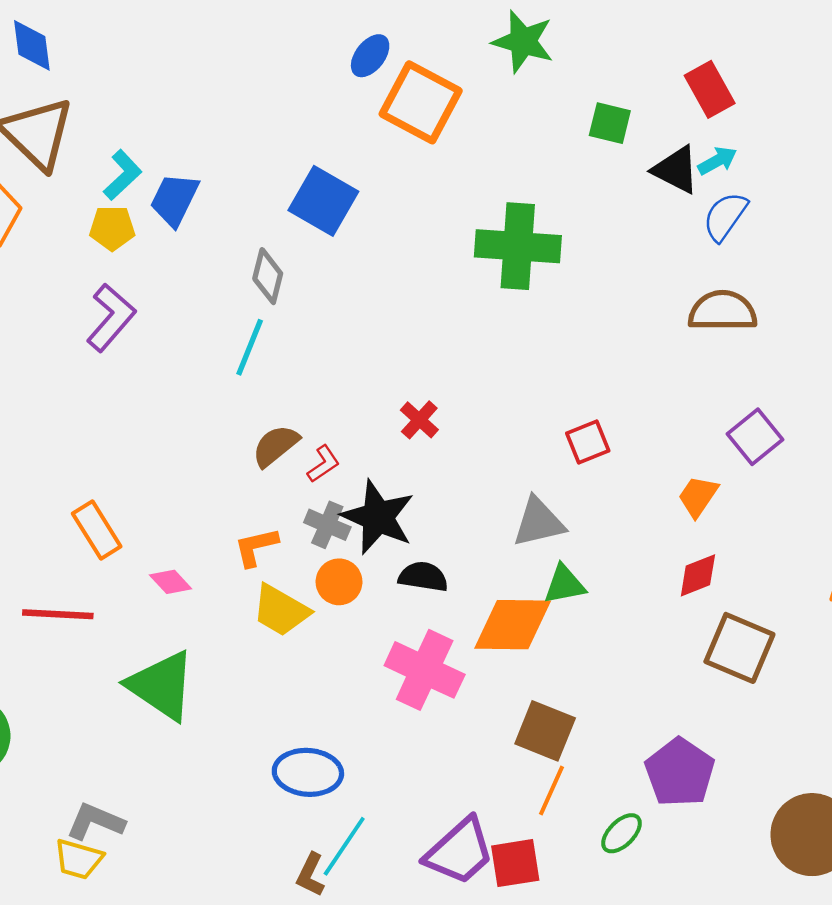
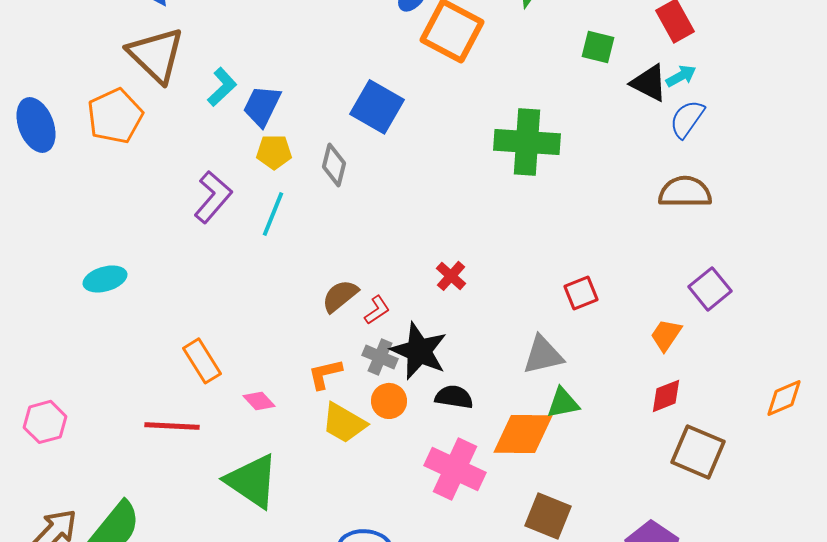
yellow pentagon: (112, 228) -> (274, 152), moved
cyan line: (250, 347) -> (273, 214), moved

